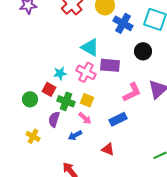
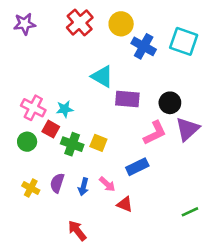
black circle: (143, 51) -> (170, 103), moved
pink cross: (86, 72) -> (33, 108), moved
pink arrow: (85, 118) -> (107, 184), moved
purple semicircle: (54, 119) -> (57, 183), moved
blue arrow: (75, 135) -> (83, 187), turned -48

